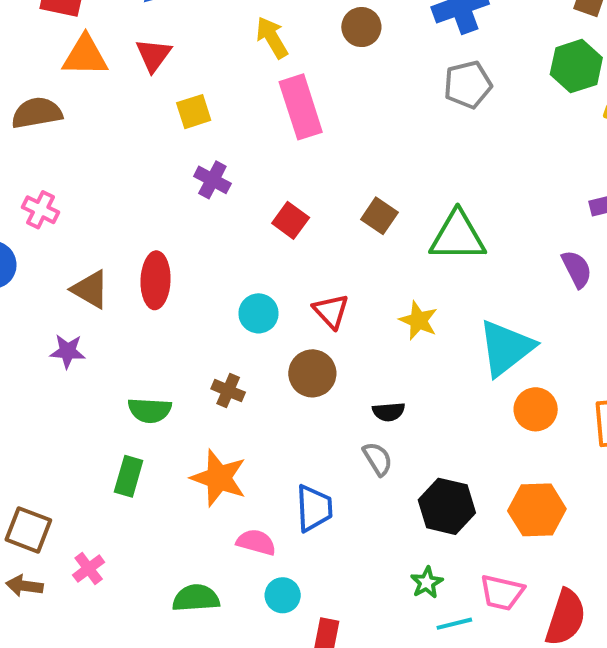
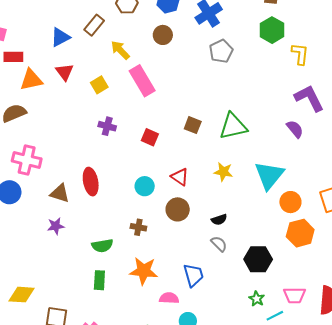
yellow square: (194, 112) -> (99, 85), moved
pink cross: (41, 210) -> (27, 160), size x1.6
orange hexagon: (537, 510) -> (300, 233), moved

